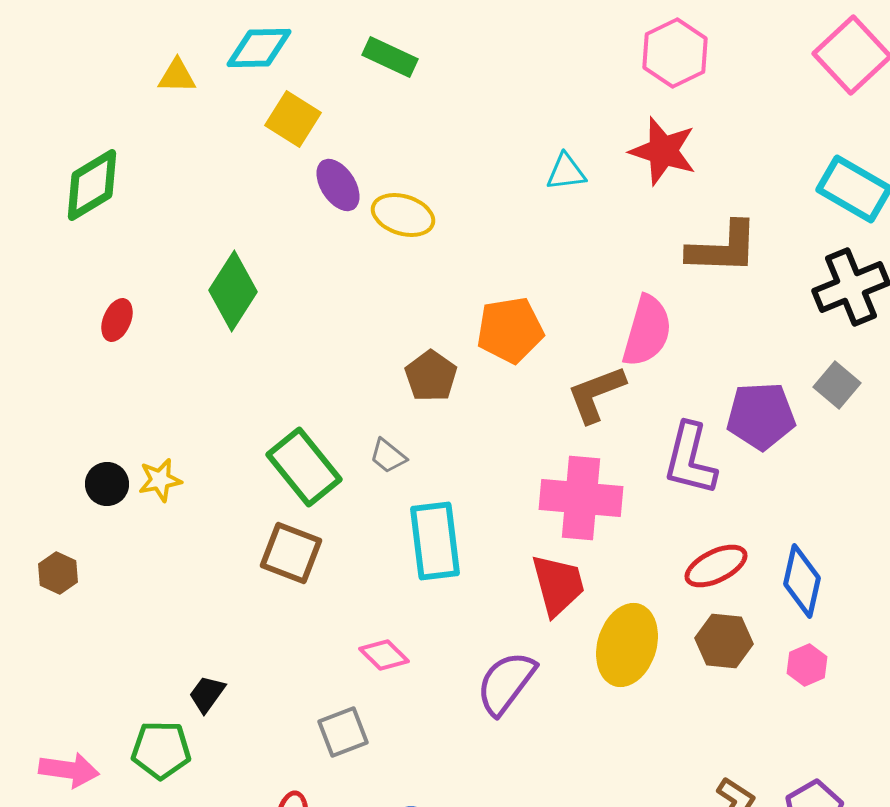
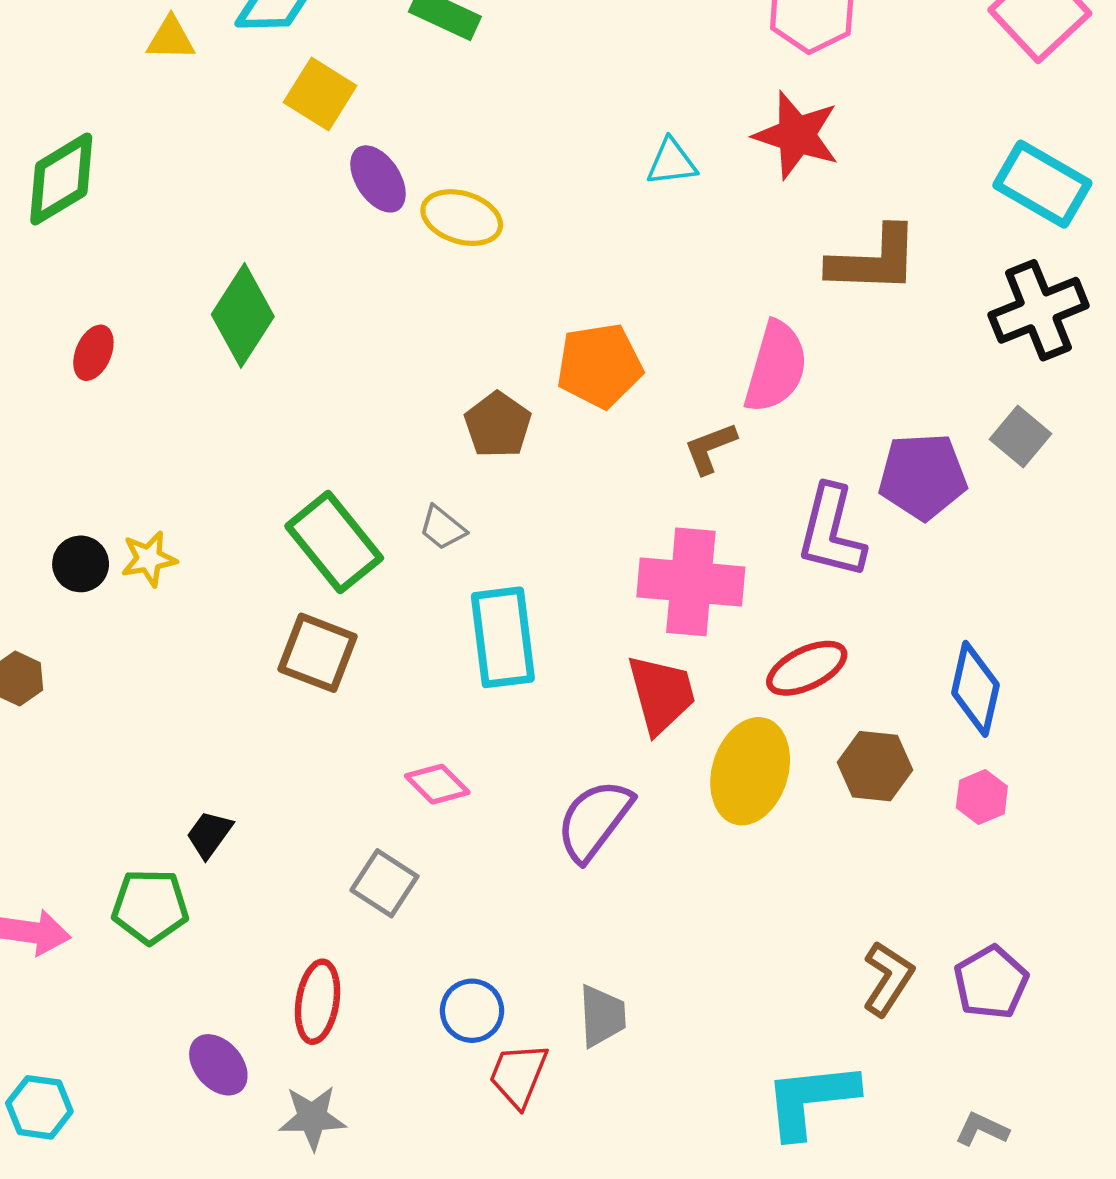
brown L-shape: (596, 394) -> (710, 448), size x0.7
red ellipse: (716, 566) -> (807, 668), moved
gray square: (343, 732) -> (384, 883), turned -36

